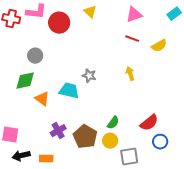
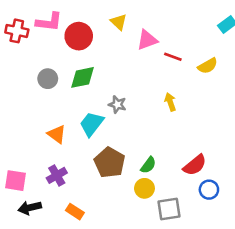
pink triangle: (134, 15) -> (147, 40), moved
green diamond: (25, 81) -> (83, 77), moved
cyan trapezoid: (69, 91) -> (92, 124), turned -65
purple cross: (58, 131) -> (57, 175), moved
brown pentagon: (85, 137) -> (110, 163), moved
orange rectangle: (46, 159) -> (75, 212), moved, turned 32

